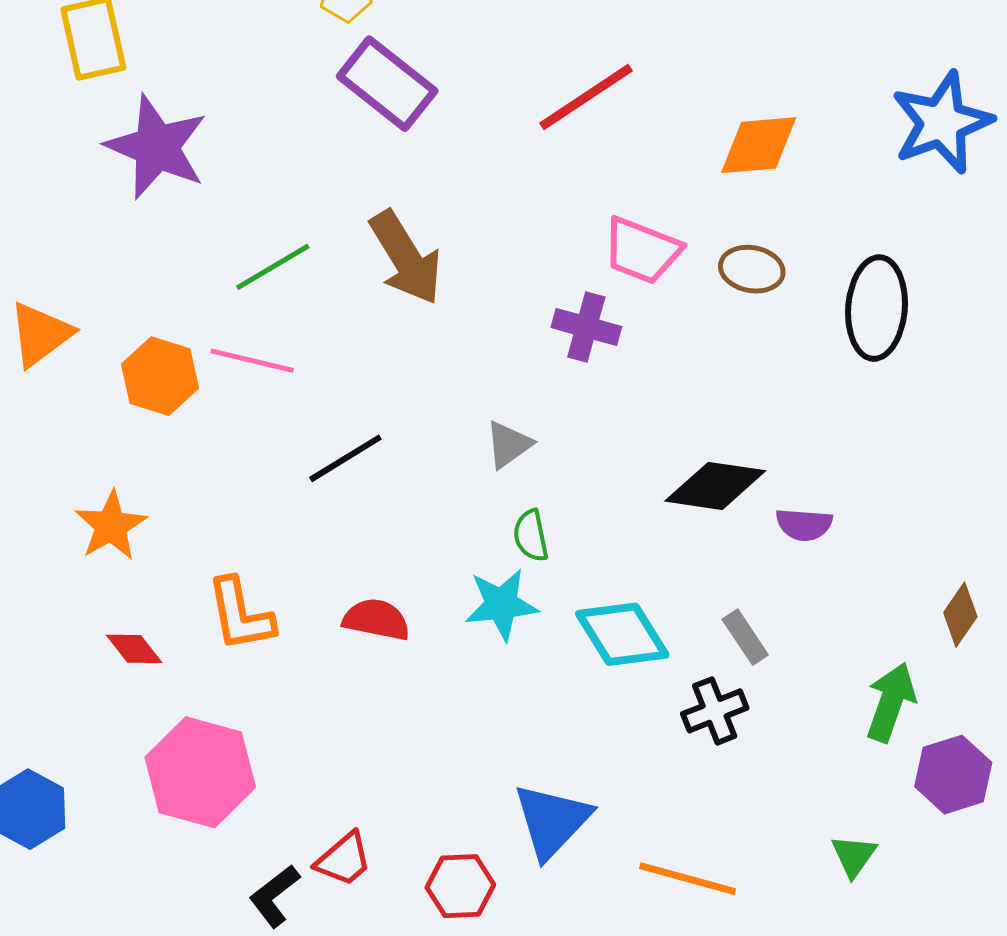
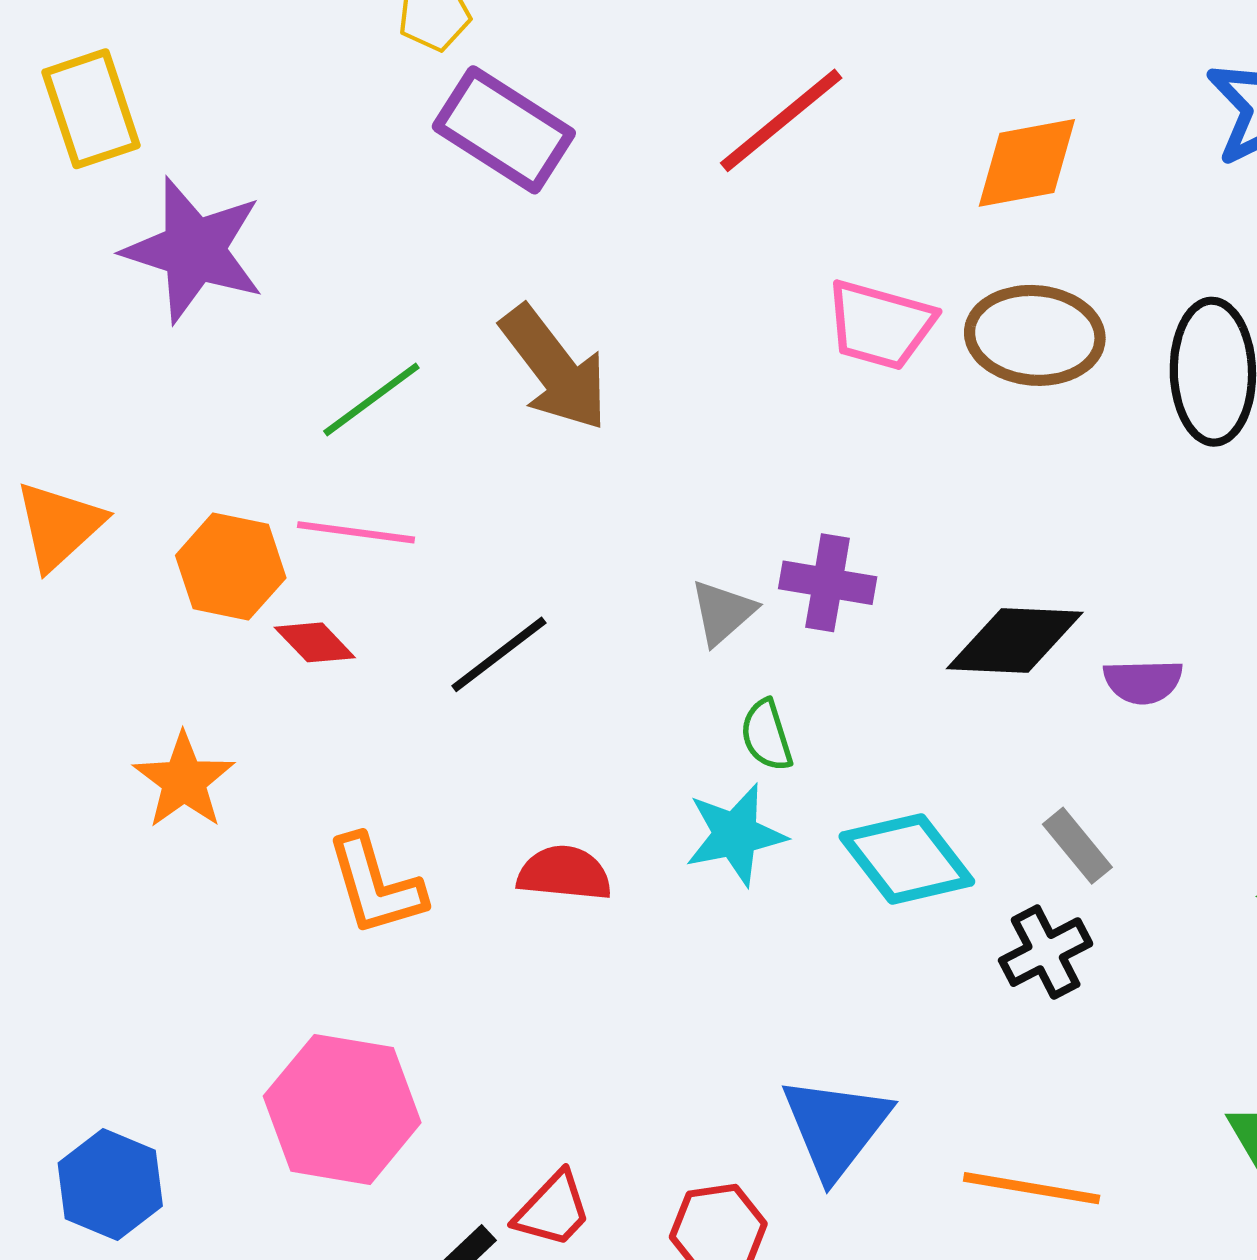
brown ellipse: (752, 269) -> (1035, 335), size x1.5
purple cross: (586, 327) -> (828, 583), moved
red diamond: (134, 649) -> (315, 642), moved

